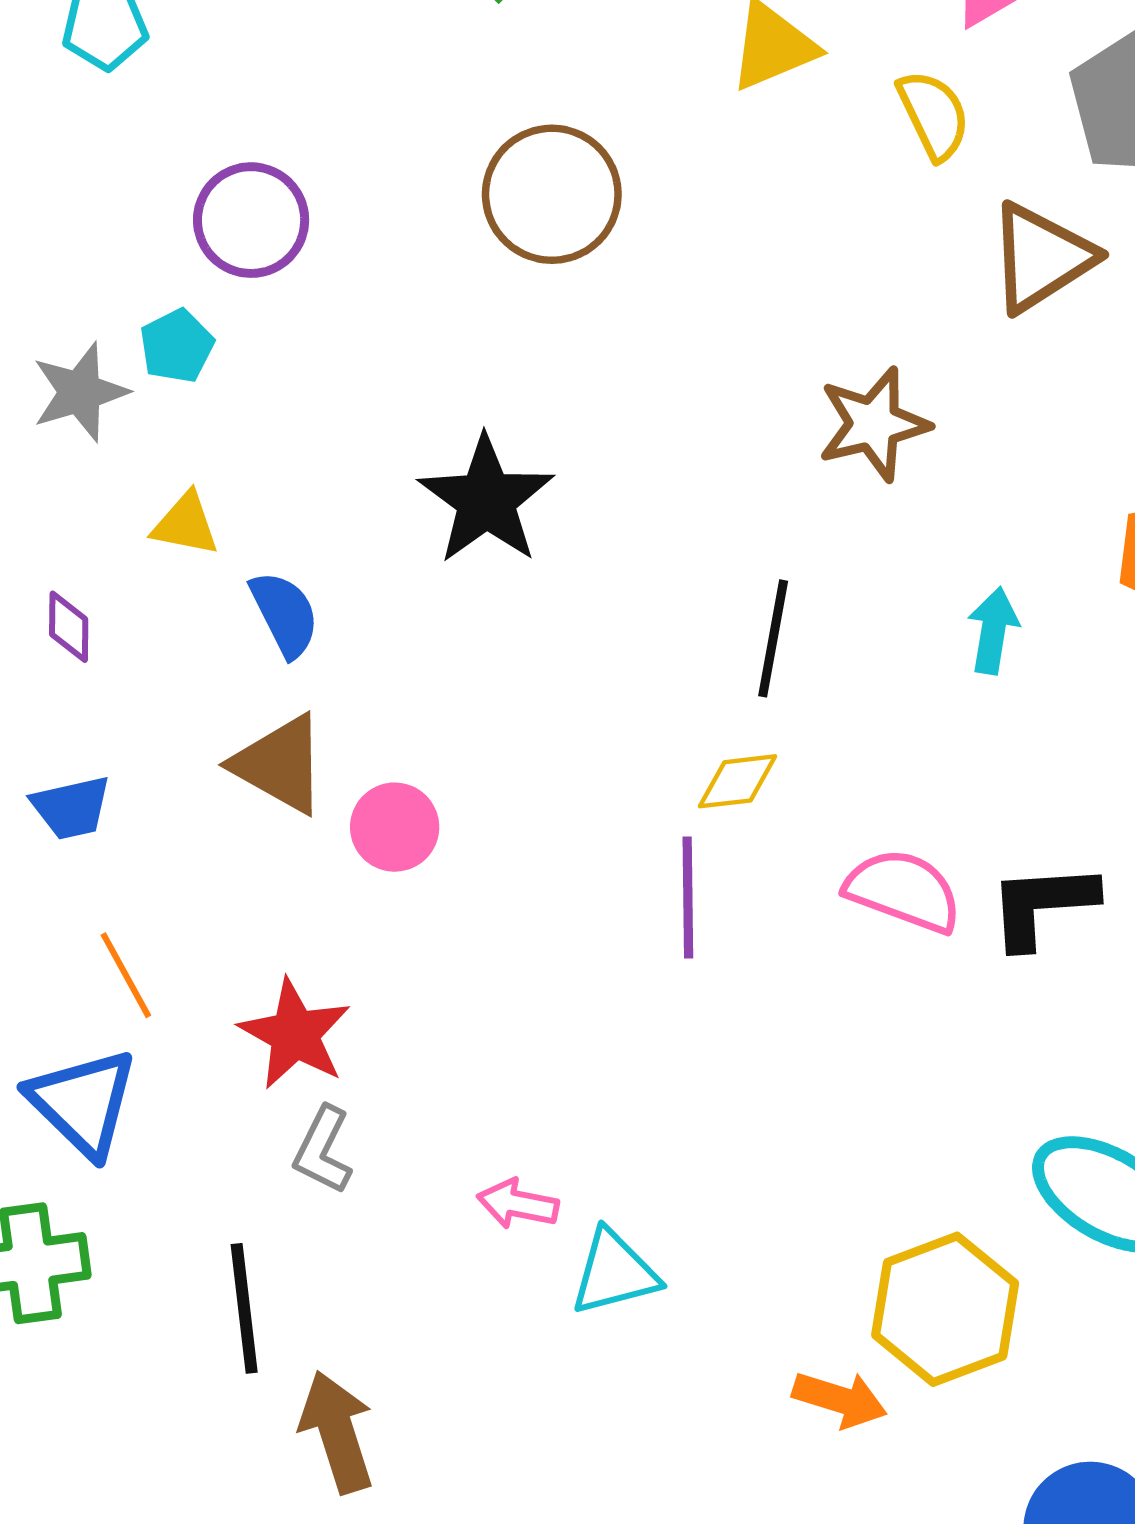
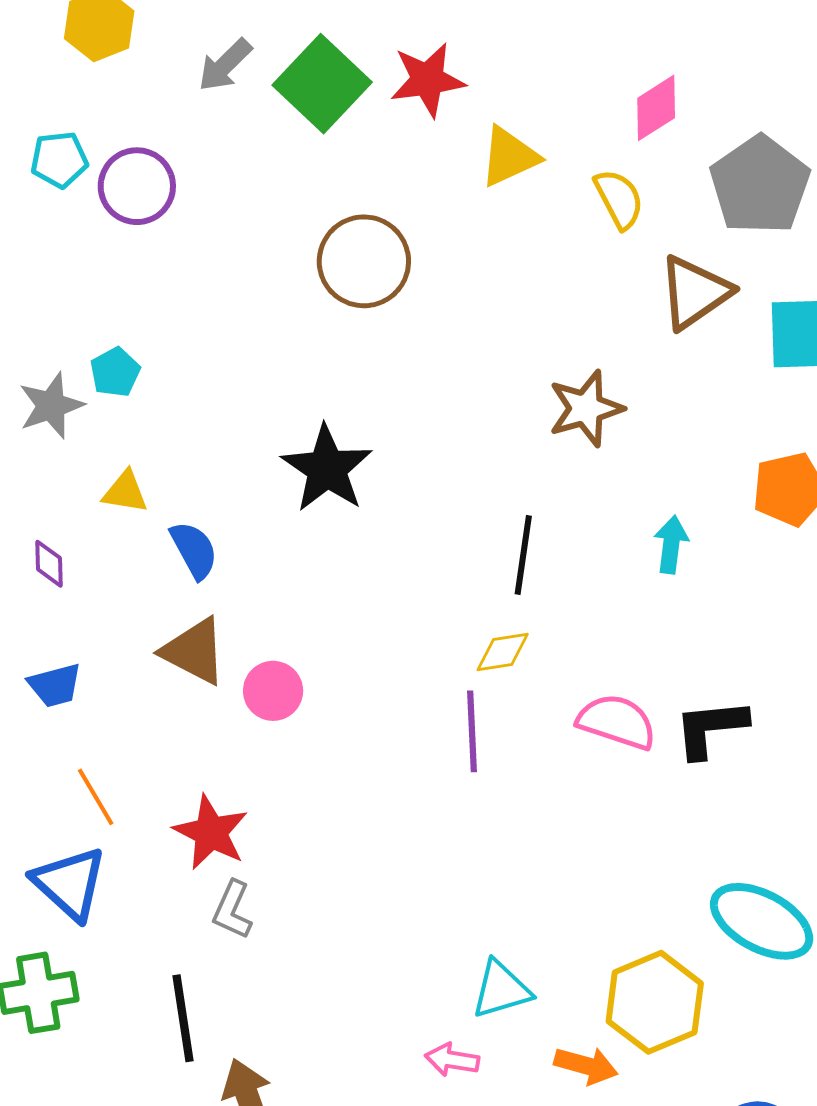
purple circle: (251, 220) -> (137, 186), moved
pink arrow: (518, 1204) -> (452, 1060), moved
cyan triangle: (614, 1273) -> (501, 989), moved

